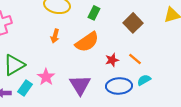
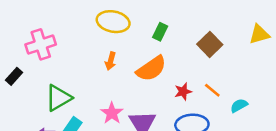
pink star: (46, 77) -> (112, 113), moved
cyan semicircle: (144, 80) -> (239, 106), moved

